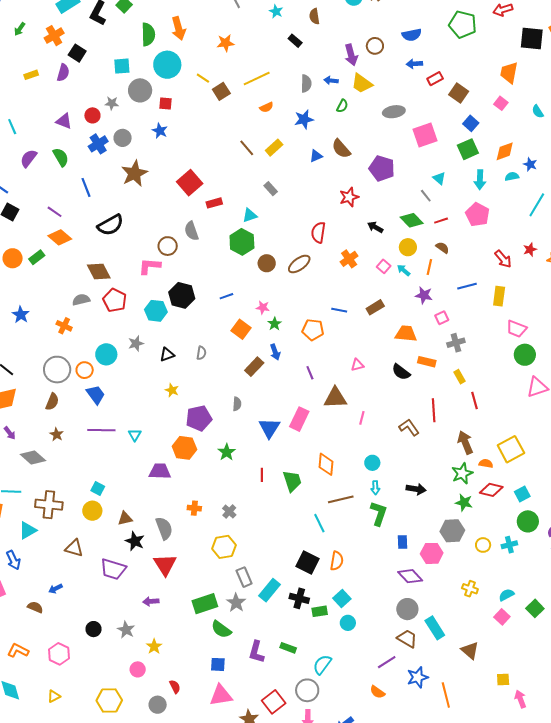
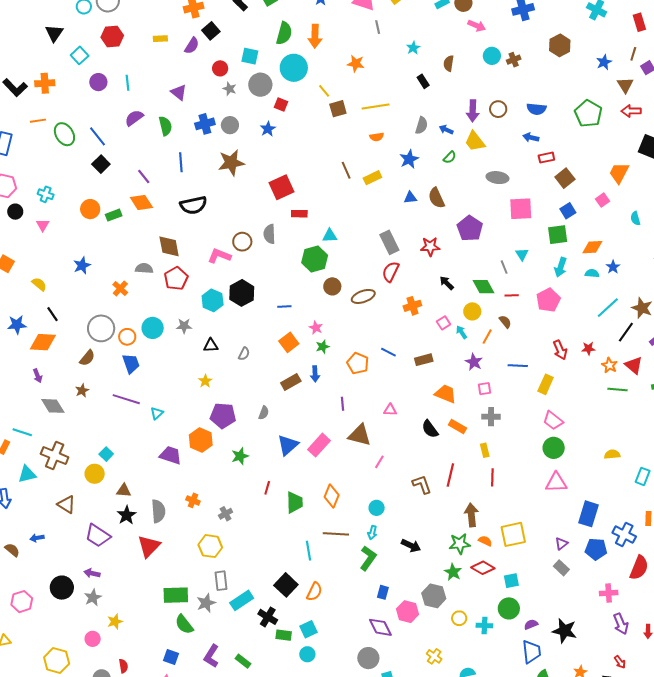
red circle: (92, 115) -> (220, 68), moved
blue star: (304, 119) -> (409, 159), turned -30
gray rectangle: (271, 189) -> (389, 242), moved, size x1.6
purple arrow: (151, 601) -> (92, 573), moved
black circle: (94, 629) -> (62, 588), size x1.5

